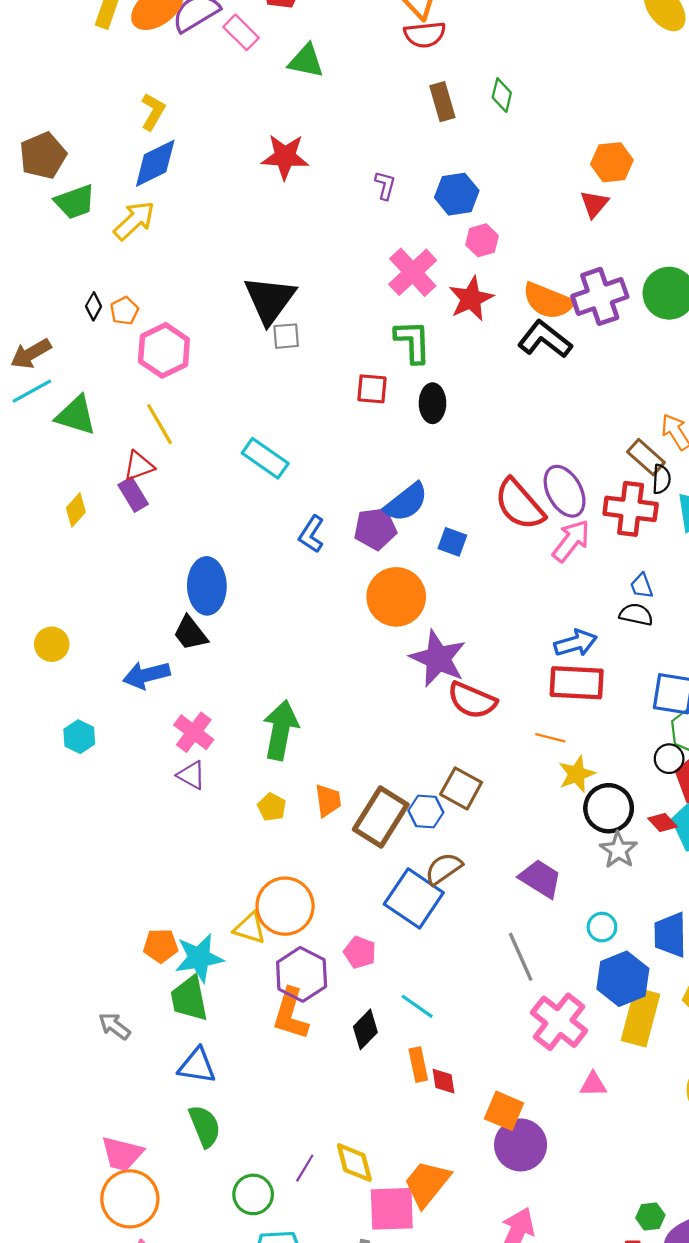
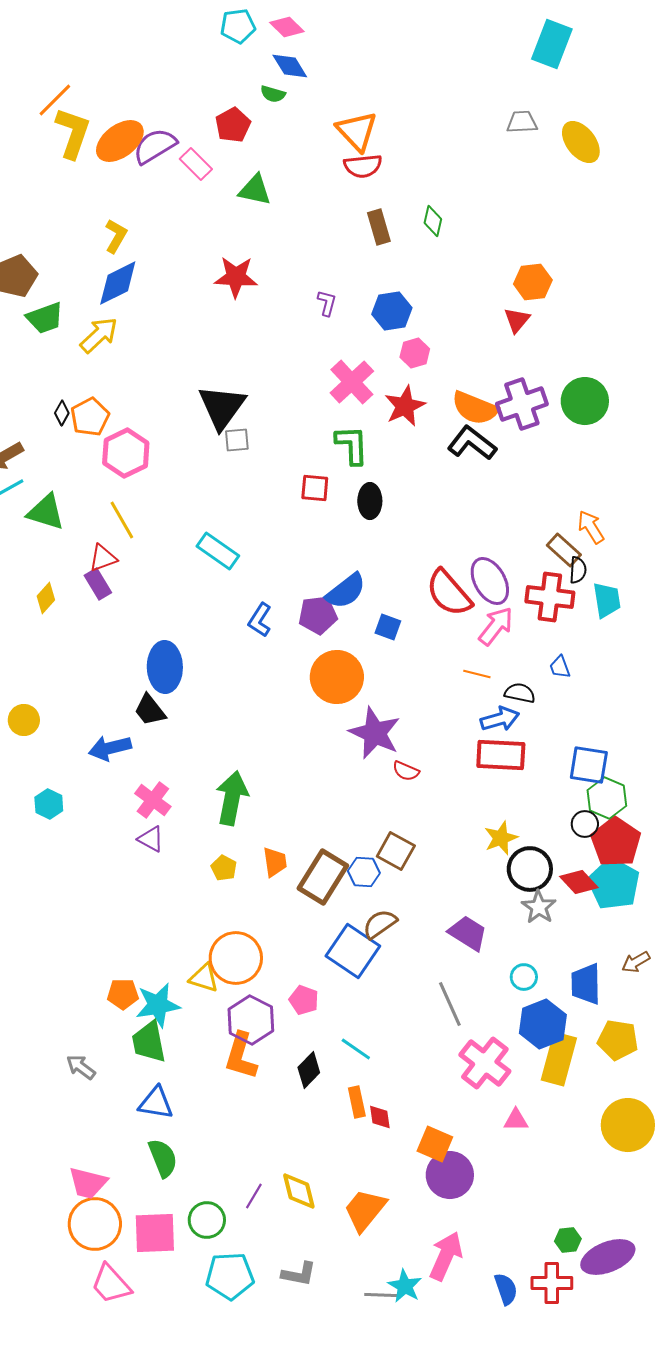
orange pentagon: (124, 311) -> (90, 417), size x1.5
black semicircle: (636, 615) -> (520, 693), moved
red semicircle: (472, 700) -> (406, 771), size x0.6
orange line: (550, 738) -> (477, 674), moved
red diamond: (663, 822) -> (579, 882), size x1.4
pink square: (392, 1209) -> (155, 1233), moved

